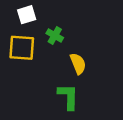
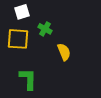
green L-shape: (68, 97) -> (28, 79), moved

